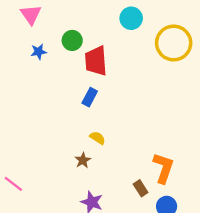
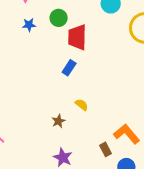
yellow semicircle: (98, 138) -> (82, 105), moved
orange L-shape: (163, 168) -> (127, 134), turned -64

